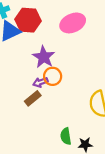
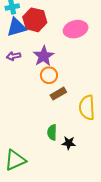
purple arrow: (40, 82) -> (14, 56), moved
brown rectangle: (33, 98) -> (58, 94), moved

